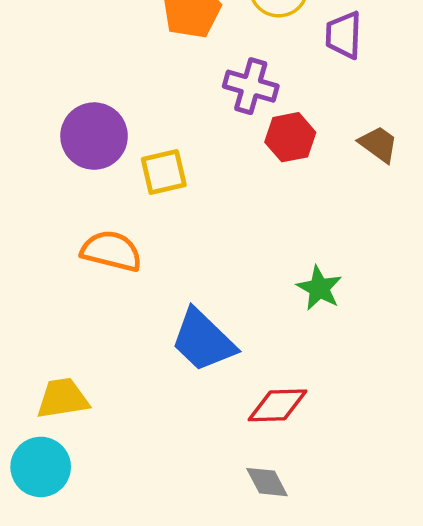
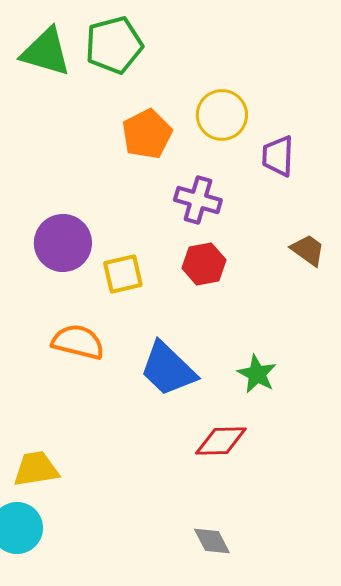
red hexagon: (290, 137) -> (204, 264), moved
blue trapezoid: (203, 340) -> (168, 369), moved
red diamond: (277, 405) -> (221, 441), moved

